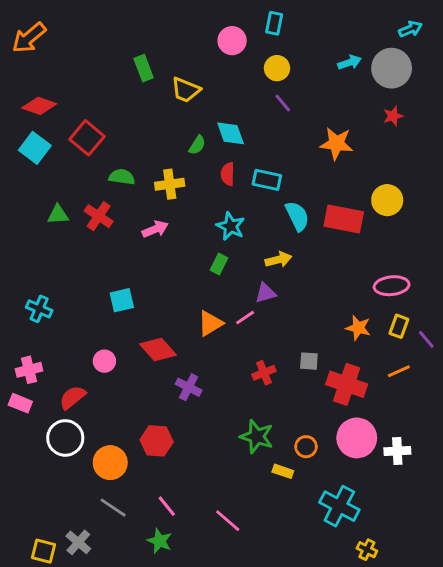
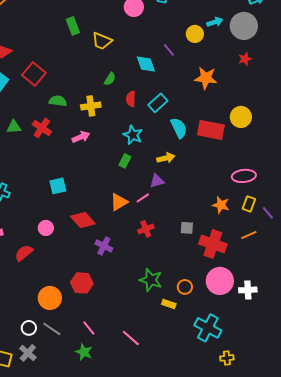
yellow circle: (277, 68) -> (195, 34), moved
cyan diamond: (231, 133) -> (146, 64), moved
cyan rectangle: (267, 180) -> (158, 103), turned -54
red cross: (264, 373) -> (146, 229), moved
white circle: (65, 438) -> (29, 328), moved, size x0.6
yellow cross: (367, 550) -> (227, 358), turned -32

